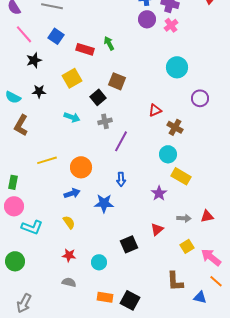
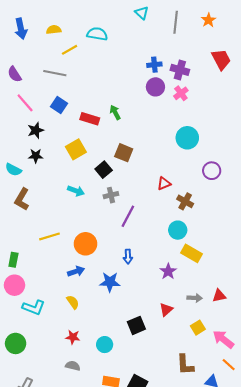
black star: (39, 91) -> (36, 156), moved

